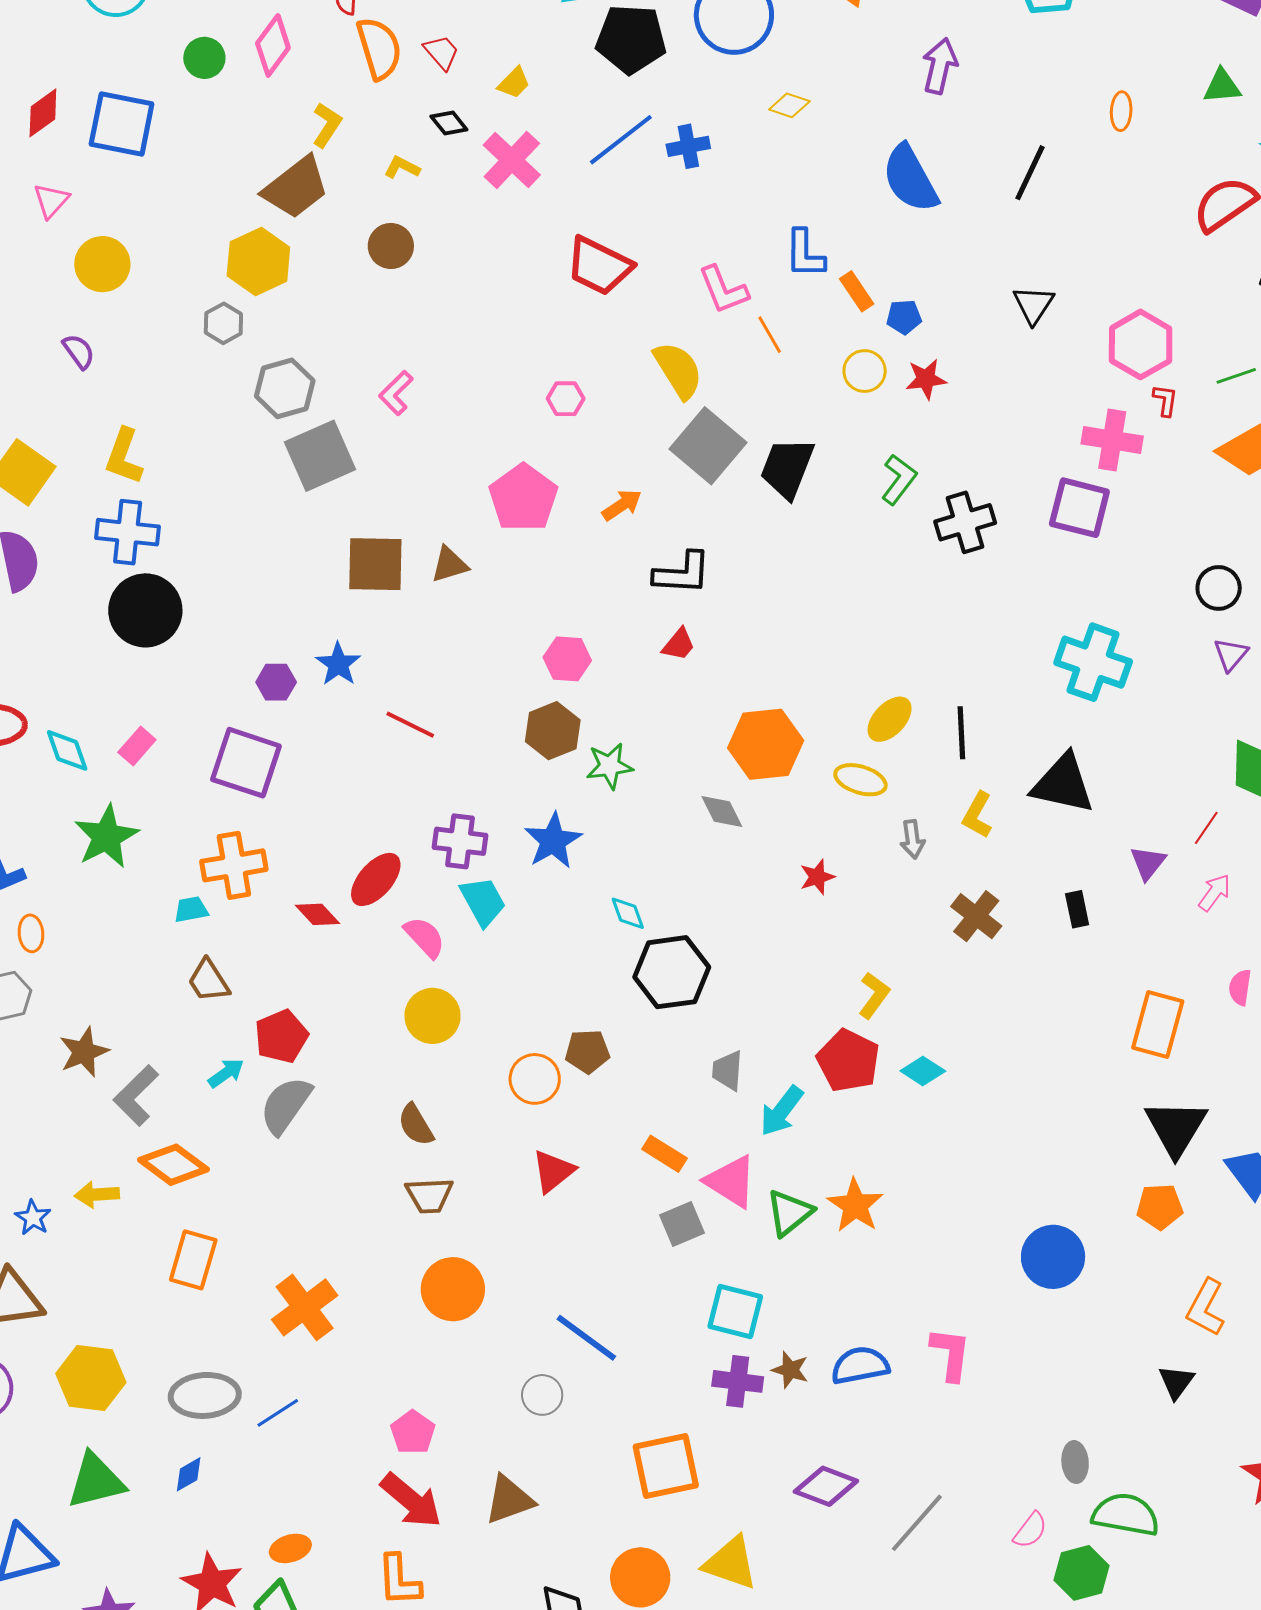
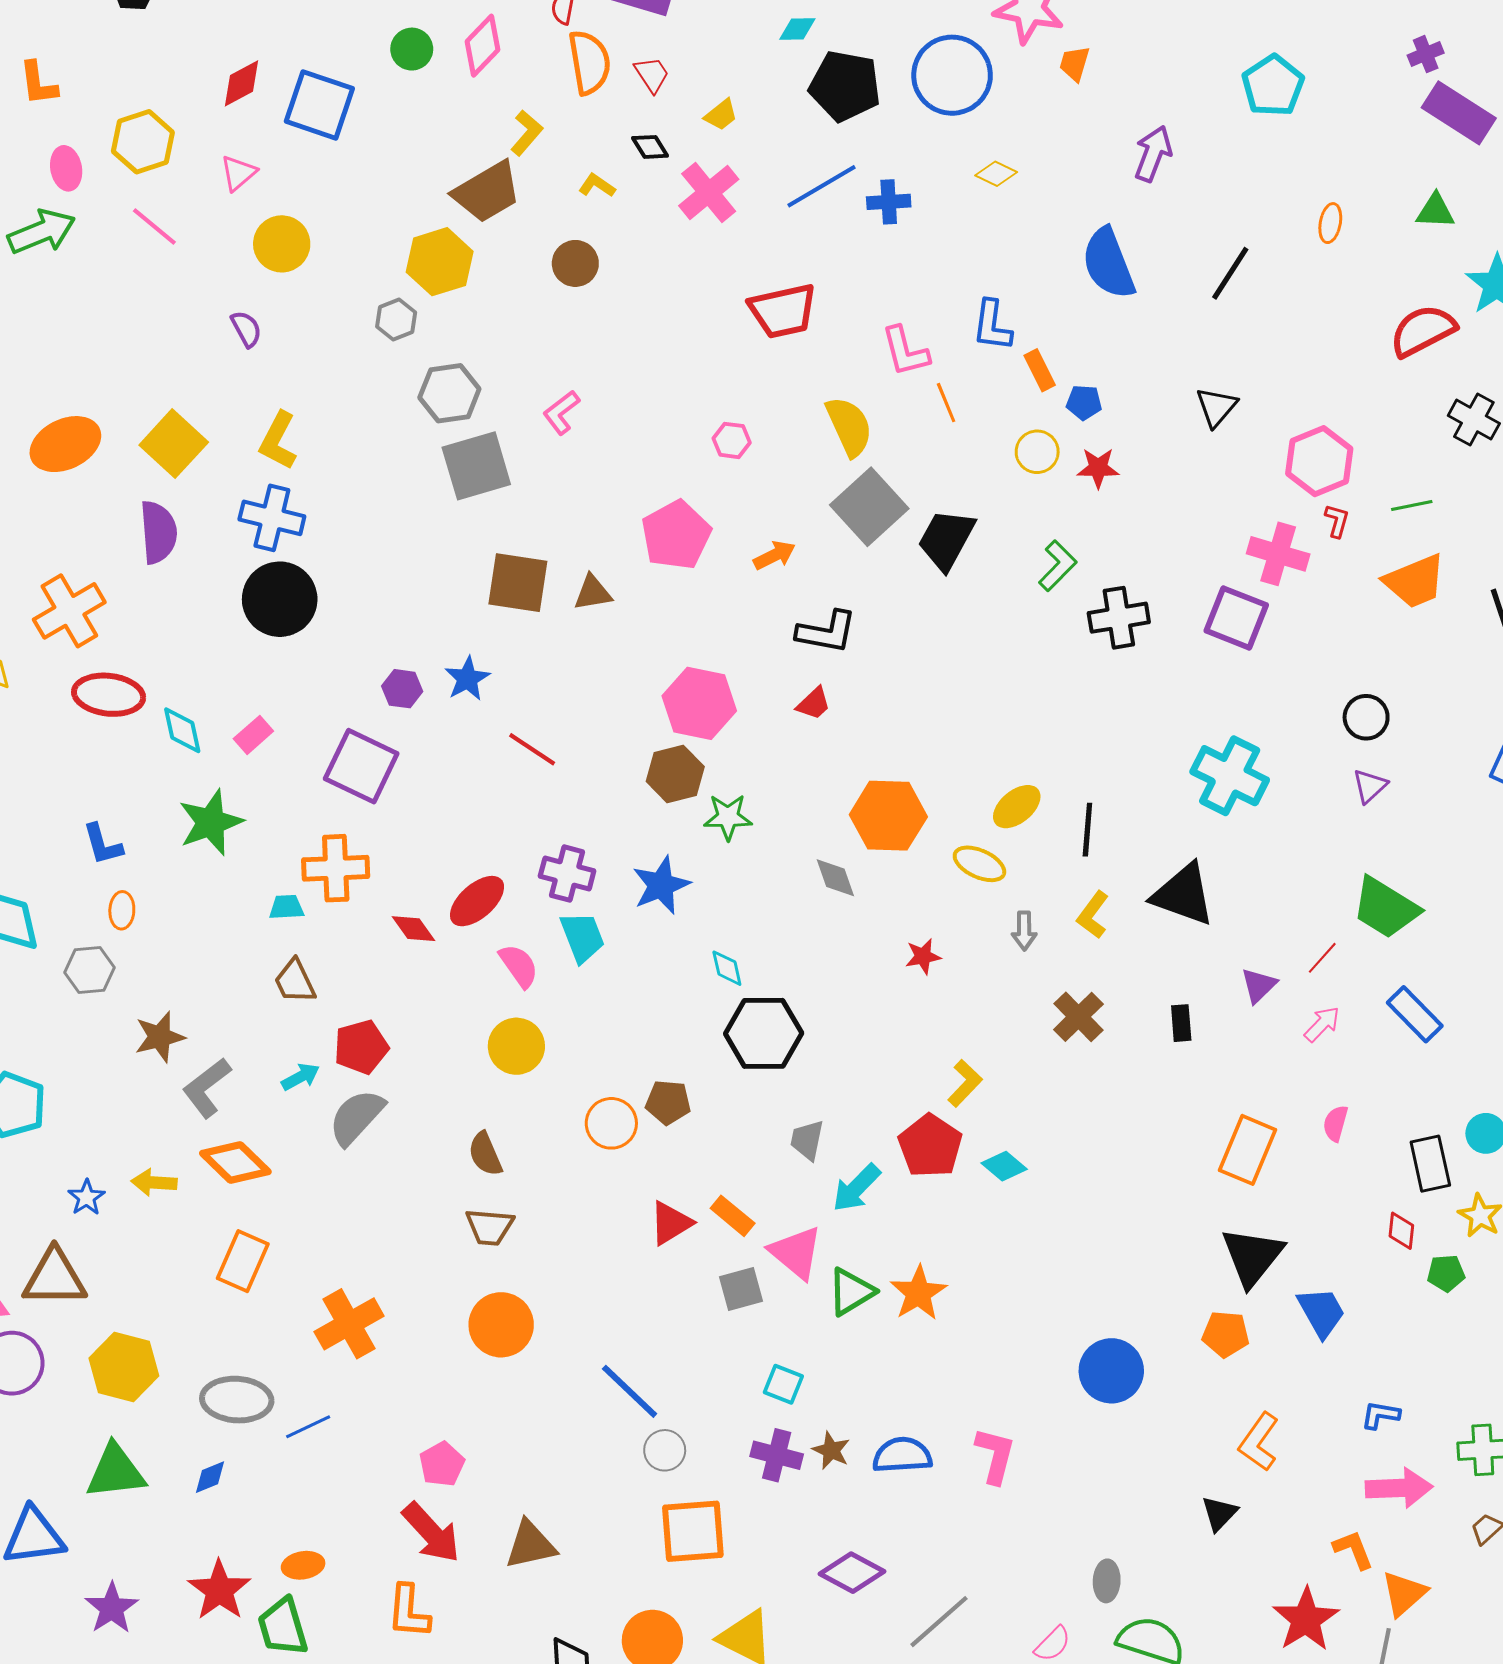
red trapezoid: (599, 266) -> (783, 311), turned -46
pink hexagon: (567, 659) -> (699, 703), size x1.5
red triangle: (553, 1171) -> (671, 1223), moved
cyan square: (735, 1311) -> (783, 1384), size x0.7
gray circle: (542, 1395) -> (665, 1450), moved

